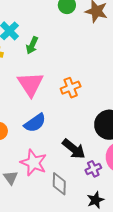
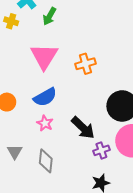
pink star: (33, 163) -> (45, 123), moved, size x0.6
gray diamond: (59, 184) -> (46, 161), moved

